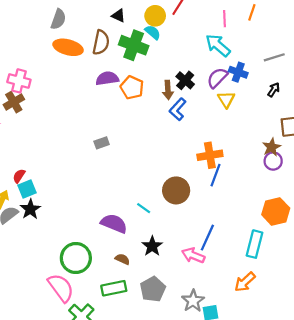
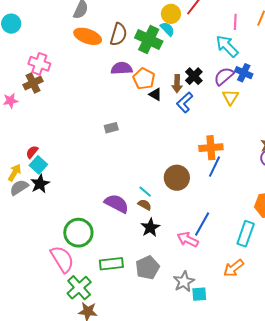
black triangle: (118, 16) -> (155, 94), moved
cyan square: (27, 189) -> (38, 165), turned -30
brown semicircle: (122, 259) -> (145, 205), moved

